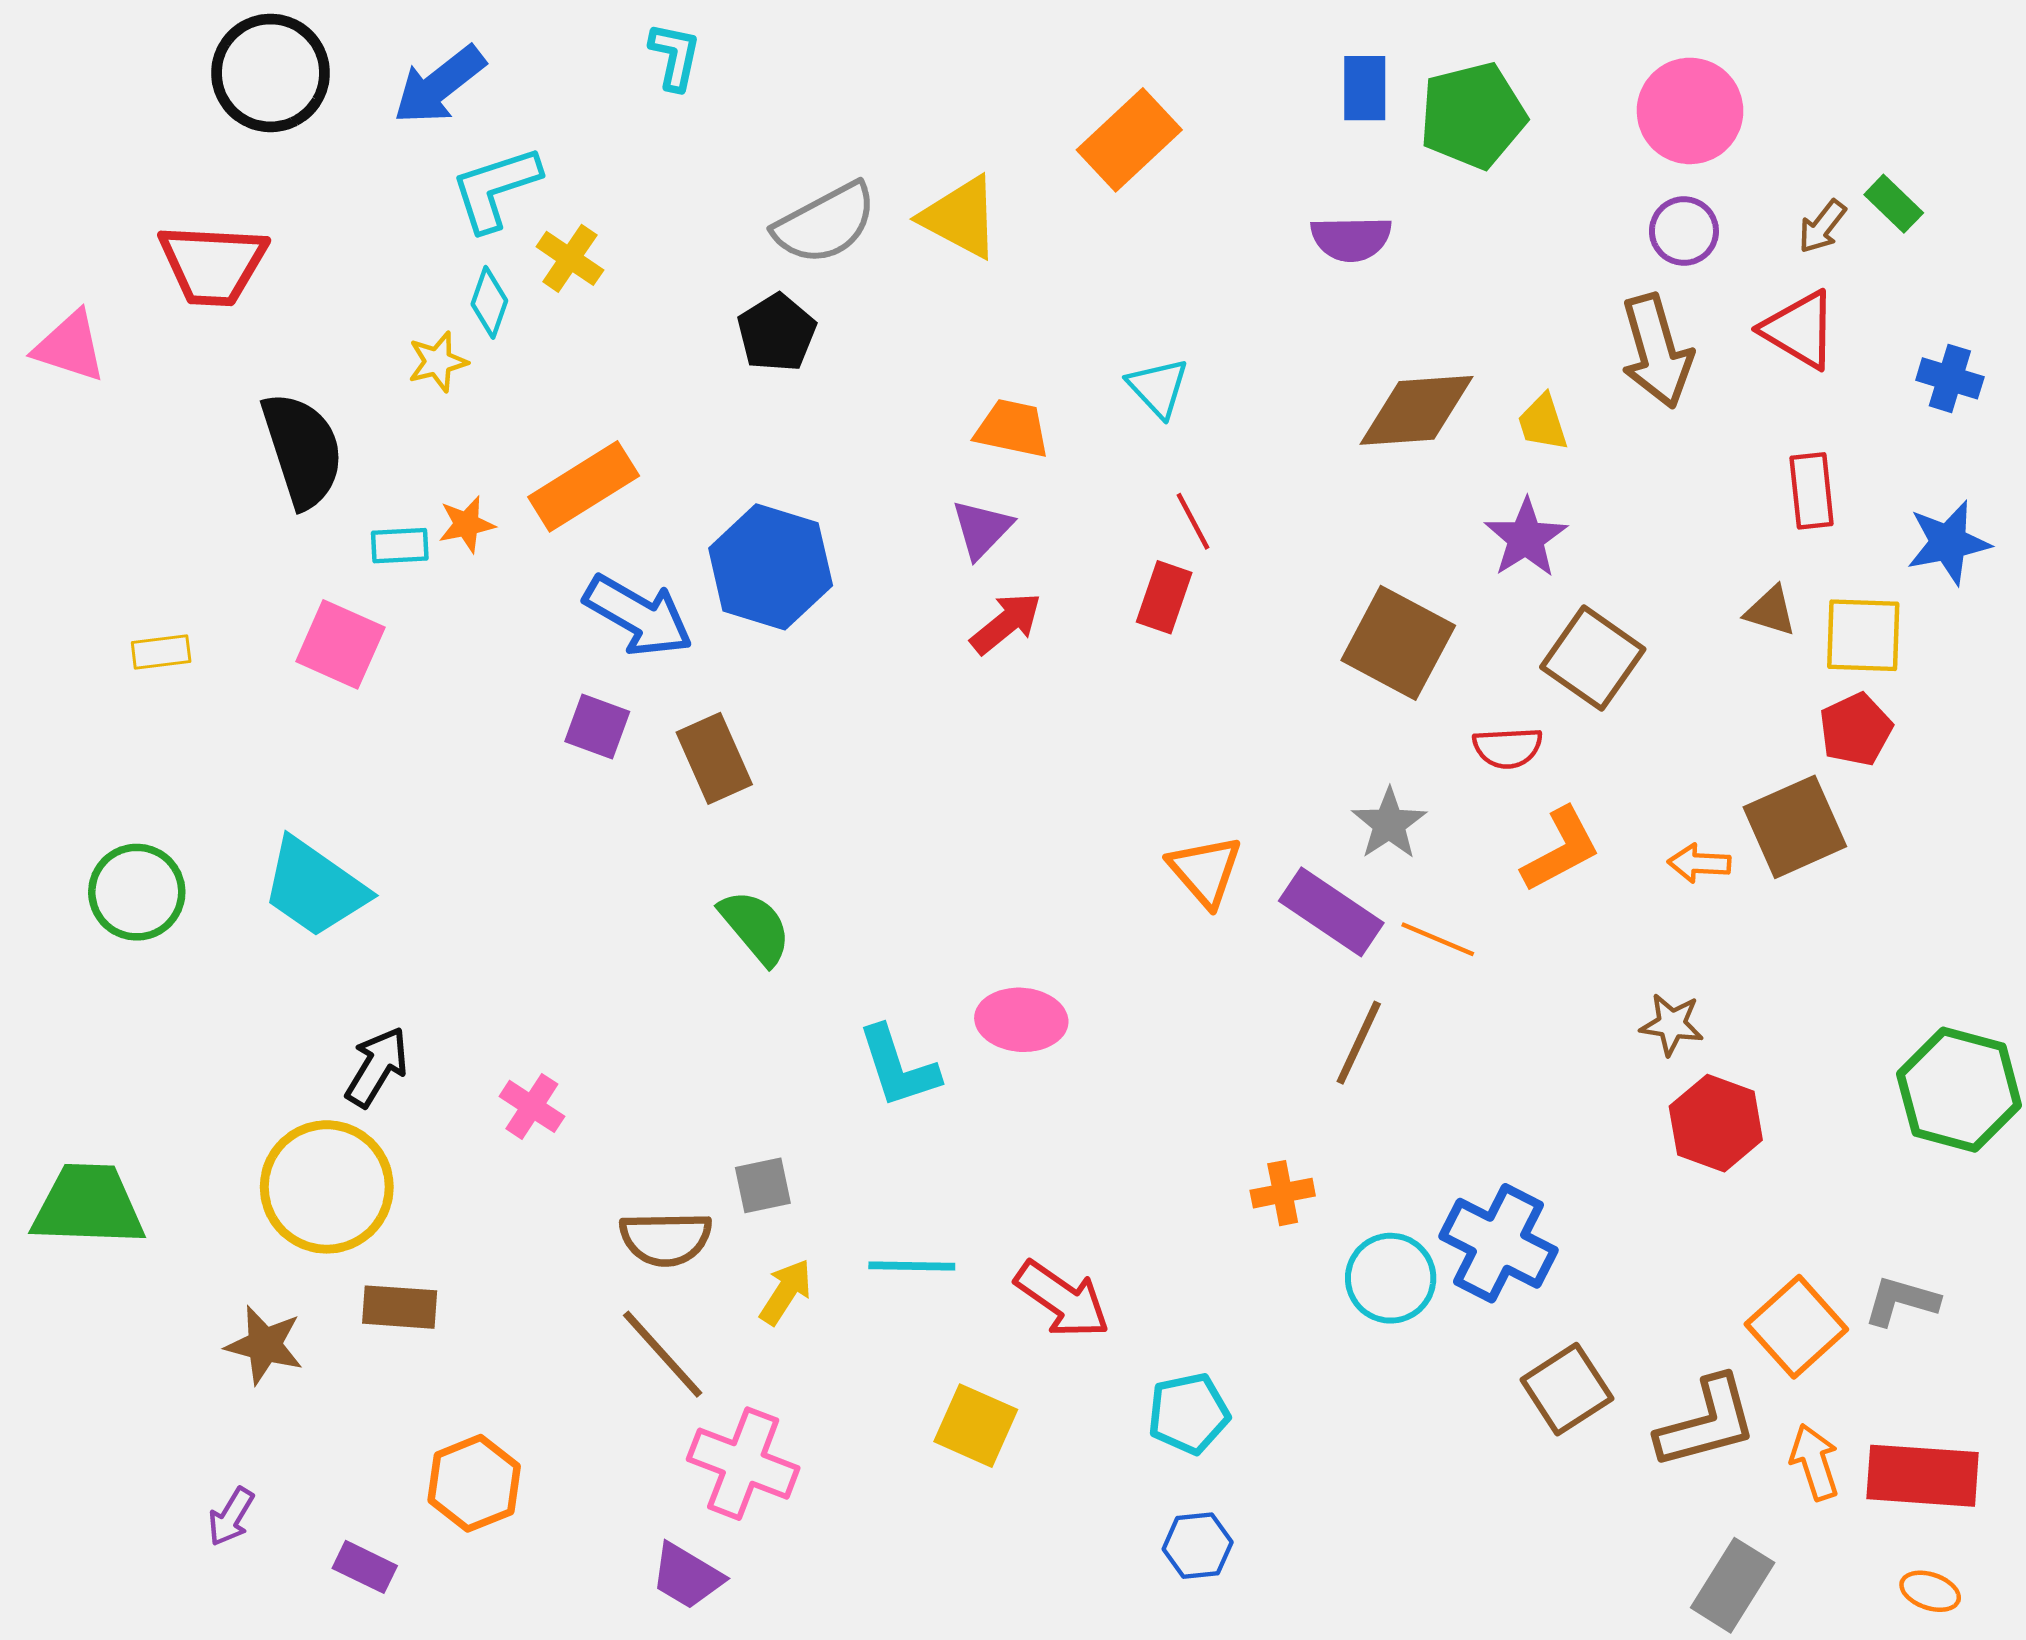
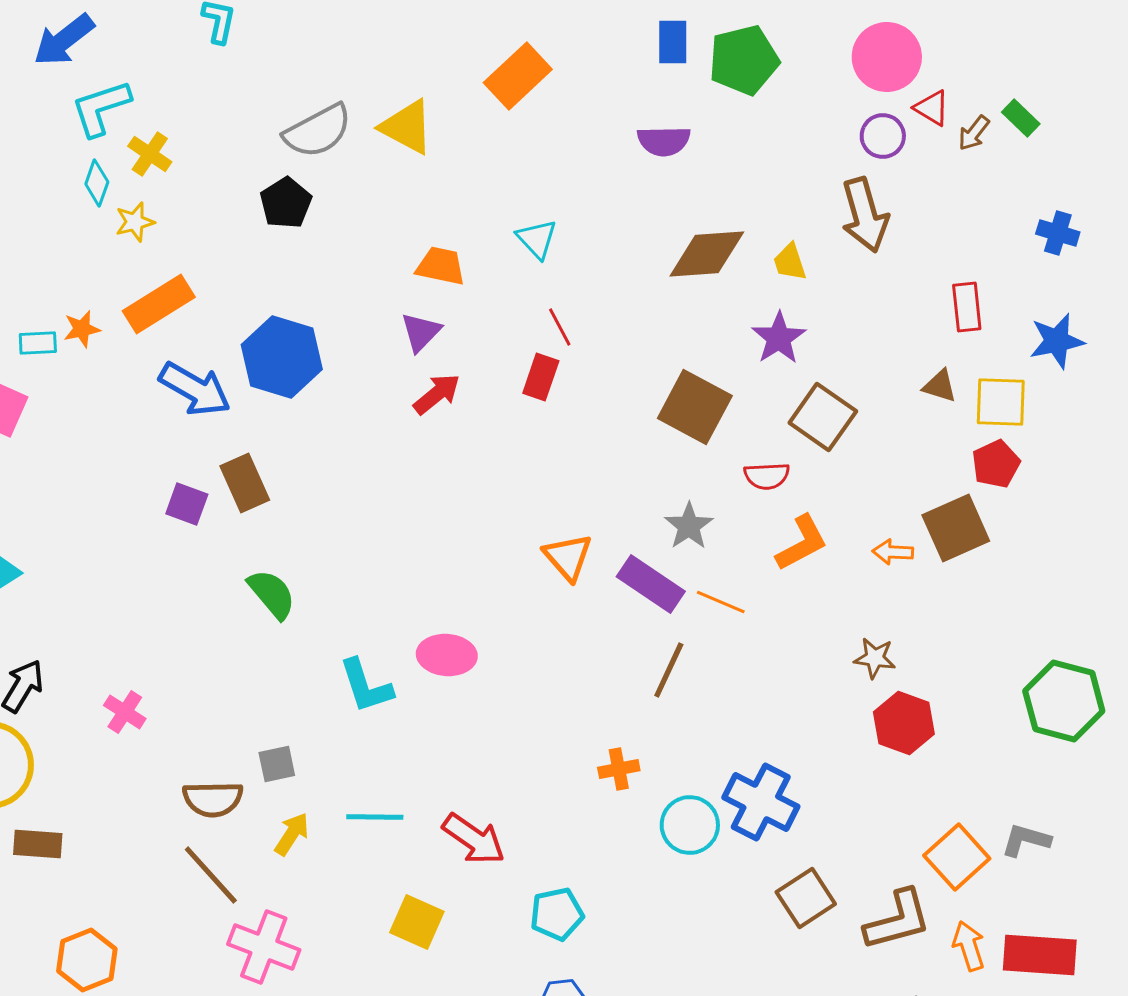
red triangle: (1799, 330) -> (932, 108), moved, size x0.7
yellow star: (438, 362) -> (135, 222), moved
purple square: (597, 726) -> (187, 504), moved

